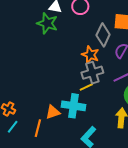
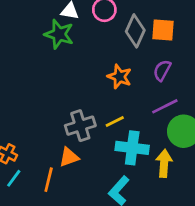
gray diamond: (103, 35) -> (135, 31), moved
gray cross: (92, 73) -> (80, 126), moved
cyan cross: (73, 106) -> (132, 148), moved

